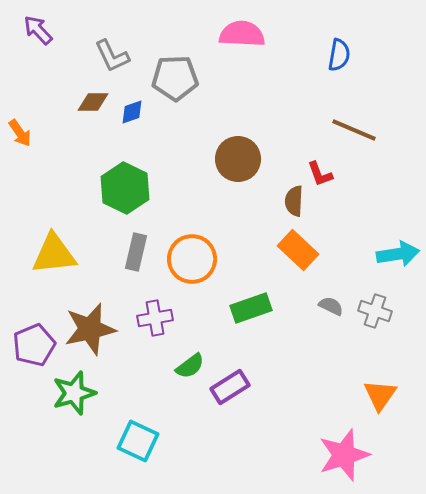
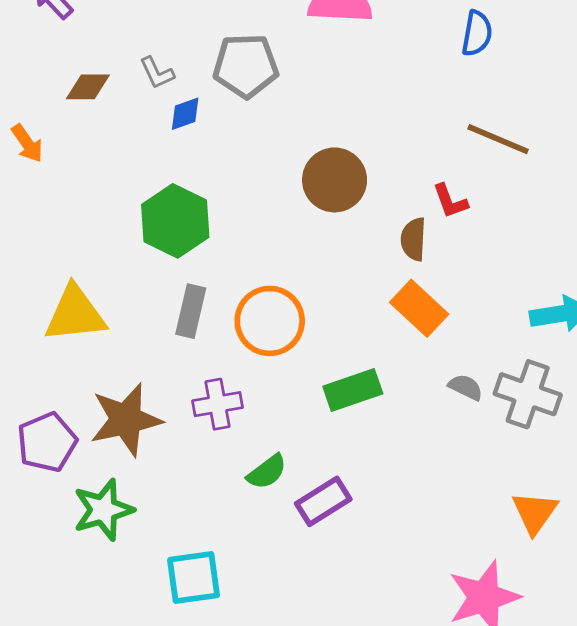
gray L-shape: (112, 56) -> (157, 73), moved, size x0.7
brown diamond: (93, 102) -> (88, 87), moved
gray cross: (375, 311) -> (528, 394), size x1.4
cyan square: (138, 441) -> (194, 578), turned -33

